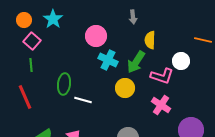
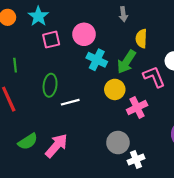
pink square: (32, 41) -> (51, 40), moved, turned 36
pink L-shape: (162, 76) -> (154, 77), turned -130
white line: (83, 100) -> (70, 102), turned -30
pink cross: (161, 105) -> (137, 108), moved, turned 30

